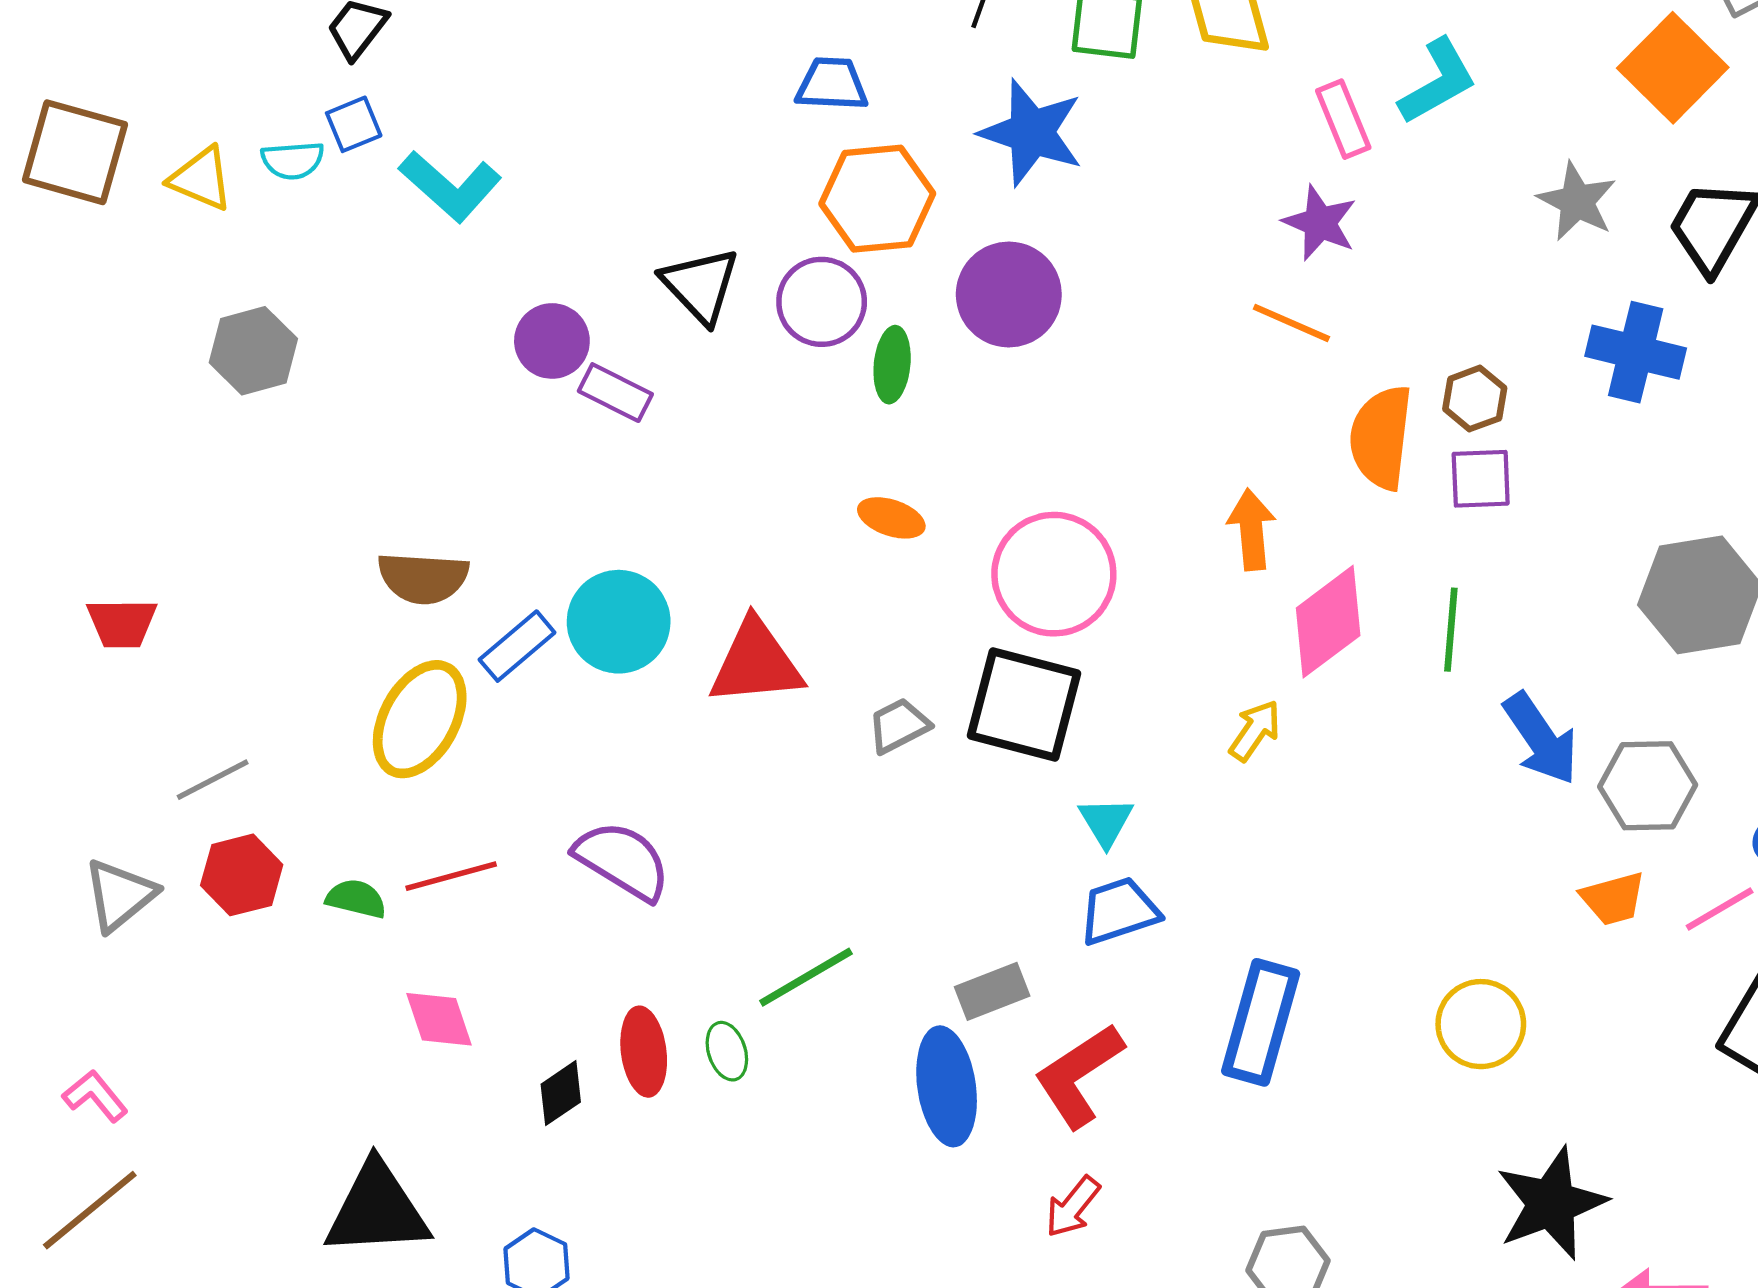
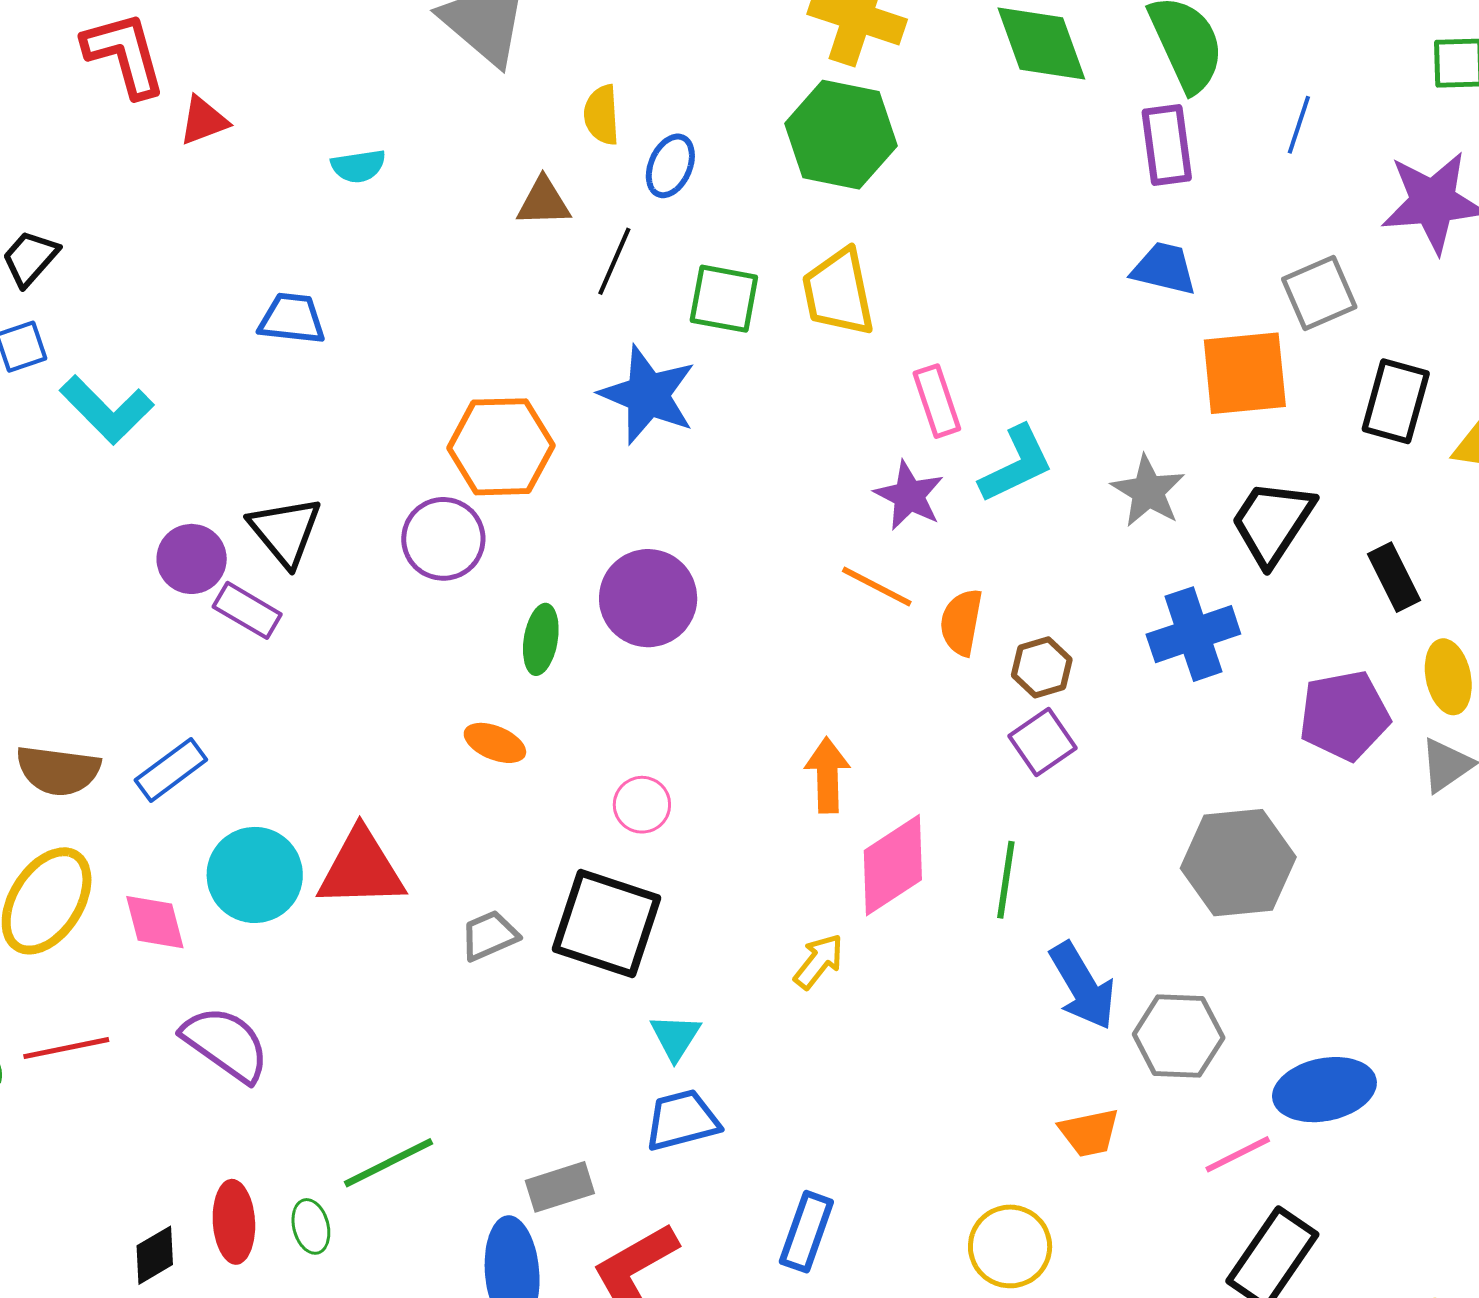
orange square: (1673, 68) -> (1245, 373), turned 36
cyan L-shape: (1438, 81) -> (1016, 464), moved
blue trapezoid: (832, 84) -> (292, 319), moved
black triangle: (700, 285) -> (285, 531), moved
purple circle: (1009, 294) -> (648, 598), moved
blue cross: (1636, 352) -> (1193, 634), turned -36
green ellipse: (892, 365) -> (541, 639), moved
orange semicircle: (1381, 437) -> (961, 622), moved, size x0.7
purple square: (1481, 479) -> (1042, 742), turned -36
pink circle: (1054, 574) -> (642, 805), size x0.5
cyan circle: (619, 622) -> (255, 875), moved
blue rectangle: (517, 646) -> (171, 770), moved
orange trapezoid: (1613, 899) -> (1089, 1133), moved
pink diamond: (439, 1019) -> (155, 922), moved
blue rectangle: (1261, 1022) -> (806, 1232), size x0.7

